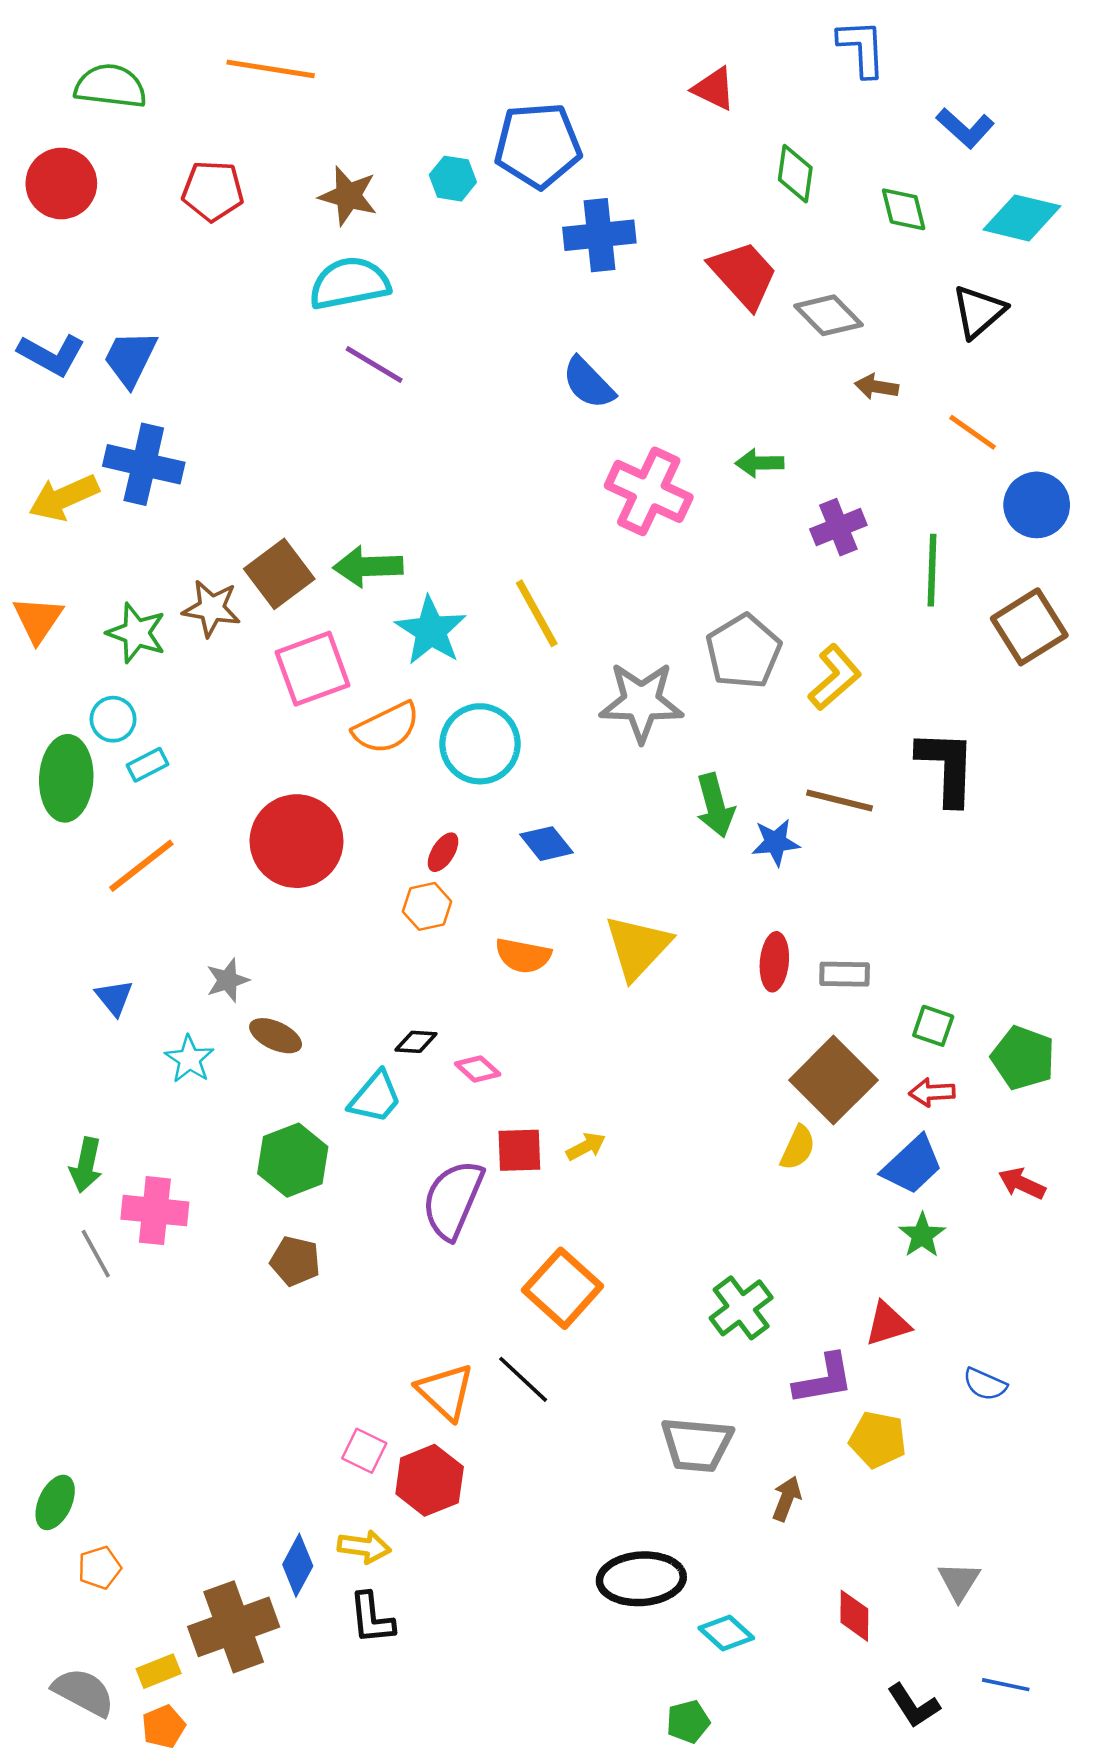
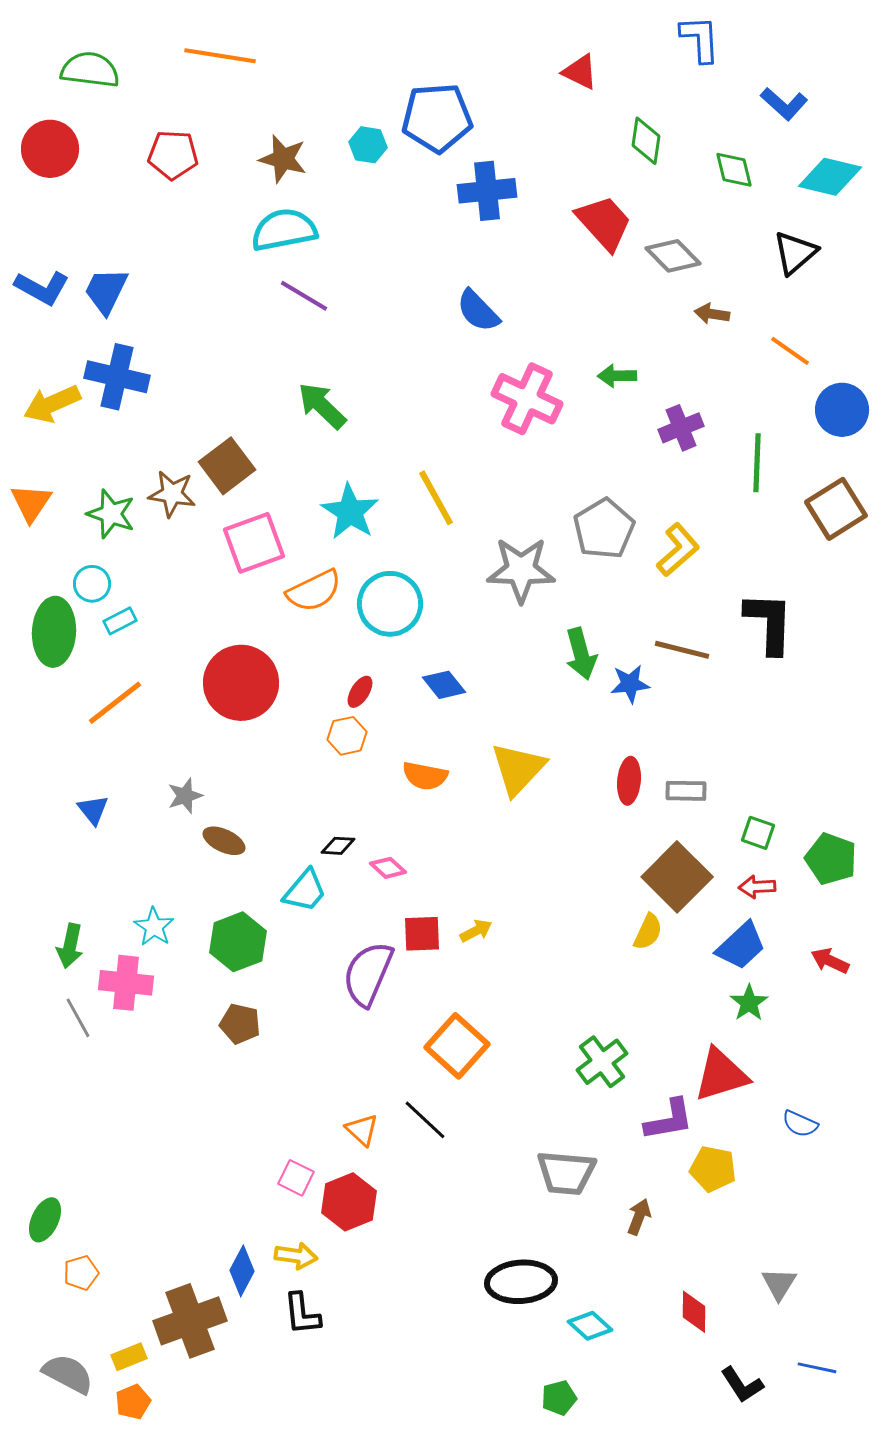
green arrow: (368, 566) -> (322, 406), moved, turned 46
cyan star: (189, 1059) -> (154, 927), moved
red triangle: (888, 1324) -> (721, 1075), size x1.5
orange triangle: (446, 1392) -> (362, 1130), size x0.7

